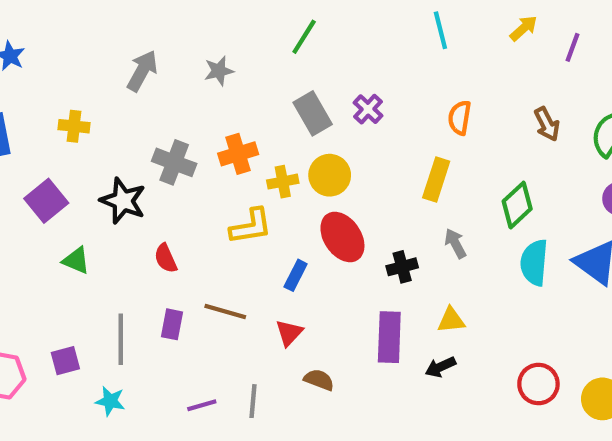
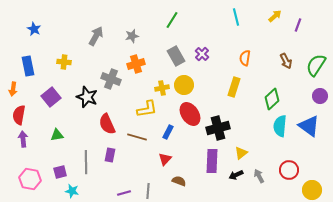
orange cross: (238, 154) -> (136, 64), moved
gray arrow: (455, 243) -> (259, 176), moved
red semicircle: (166, 258) -> (107, 124), size x1.5
green triangle: (76, 260) -> (57, 135), moved, turned -32
black cross: (402, 267) -> (218, 128), size x1.6
brown line: (225, 312) -> (137, 137), moved
yellow triangle: (451, 320) -> (241, 153), turned -32
red circle: (538, 384) -> (289, 170), moved
cyan star: (110, 401) -> (72, 191), moved

